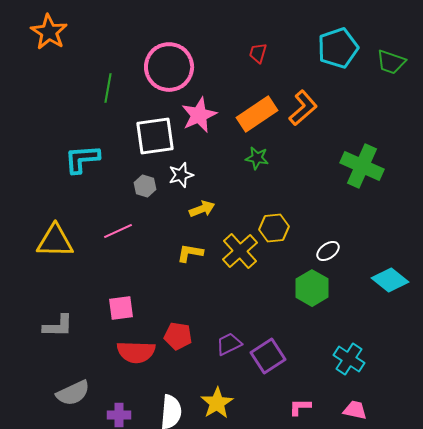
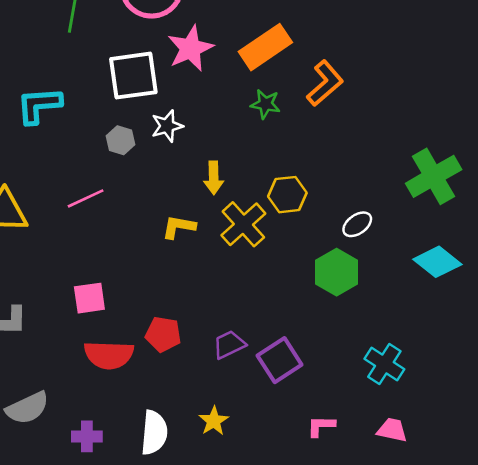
orange L-shape: (303, 108) -> (325, 83), moved
green cross: (362, 166) -> (434, 176), moved, turned 36
yellow arrow: (202, 209) -> (214, 178), moved, turned 110
yellow star: (217, 403) -> (214, 421), size x0.7

